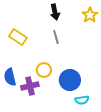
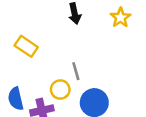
gray line: (56, 37) -> (76, 71), moved

